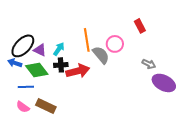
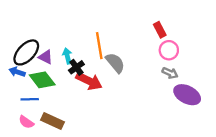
pink circle: (115, 44) -> (169, 50), moved
cyan arrow: (59, 49) -> (67, 56), turned -48
black cross: (61, 65) -> (76, 67), moved, turned -32
red arrow: (78, 71) -> (89, 81), turned 40

